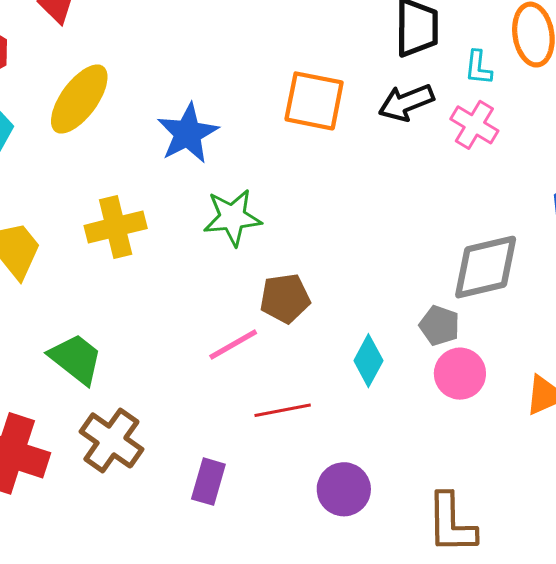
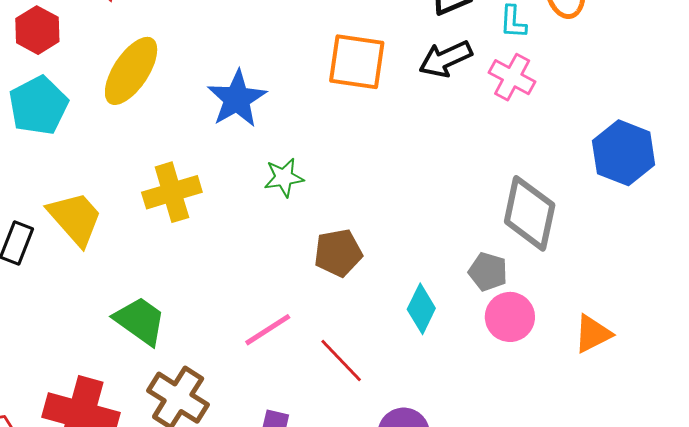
green star: (232, 217) -> (284, 177), size x0.7
gray diamond: (486, 267) -> (530, 213), turned -62
pink line: (233, 344) -> (268, 330), moved
red line: (283, 410) -> (341, 361), turned 60

